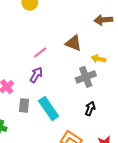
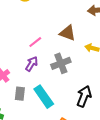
gray cross: (86, 77) -> (61, 63), moved
black arrow: (90, 109) -> (84, 96), size x1.5

